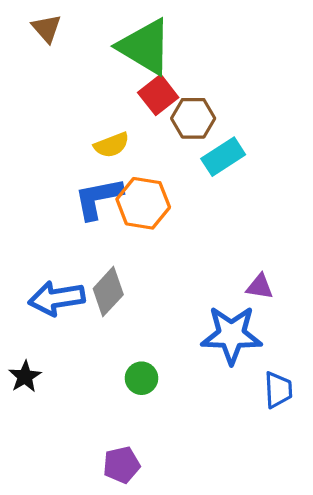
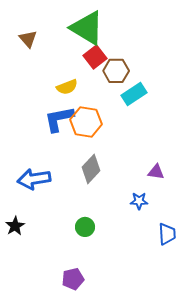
brown triangle: (47, 28) -> (28, 39), moved
gray diamond: (108, 292) -> (91, 169), moved
blue star: (231, 335) -> (139, 201), size x0.5

